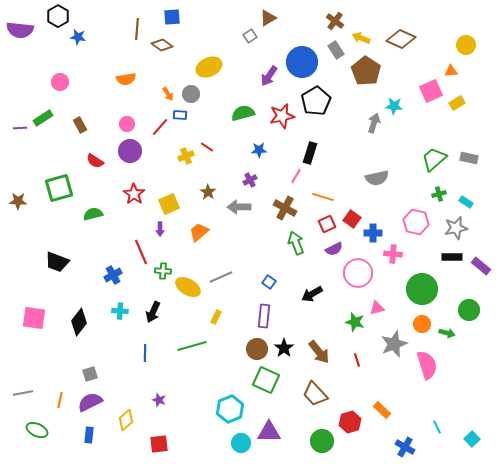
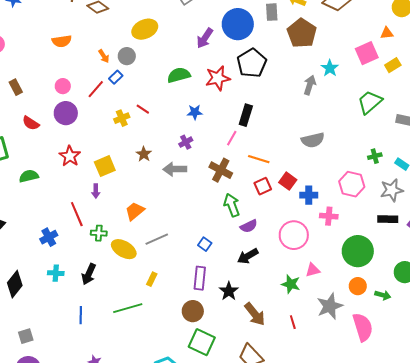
gray rectangle: (336, 50) -> (272, 12), turned 30
cyan star: (394, 106) -> (330, 68), turned 30
blue rectangle: (180, 115) -> (116, 77), turned -48
green trapezoid: (434, 159) -> (370, 102), moved
orange trapezoid: (199, 232) -> (135, 211), moved
purple semicircle: (334, 249) -> (249, 226), moved
black star: (284, 348) -> (229, 291), moved

